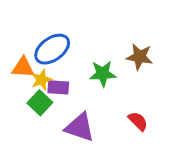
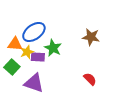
green star: (103, 74) -> (53, 48), moved, turned 30
green square: (40, 103) -> (12, 67), moved
purple triangle: (80, 127) -> (34, 83), moved

